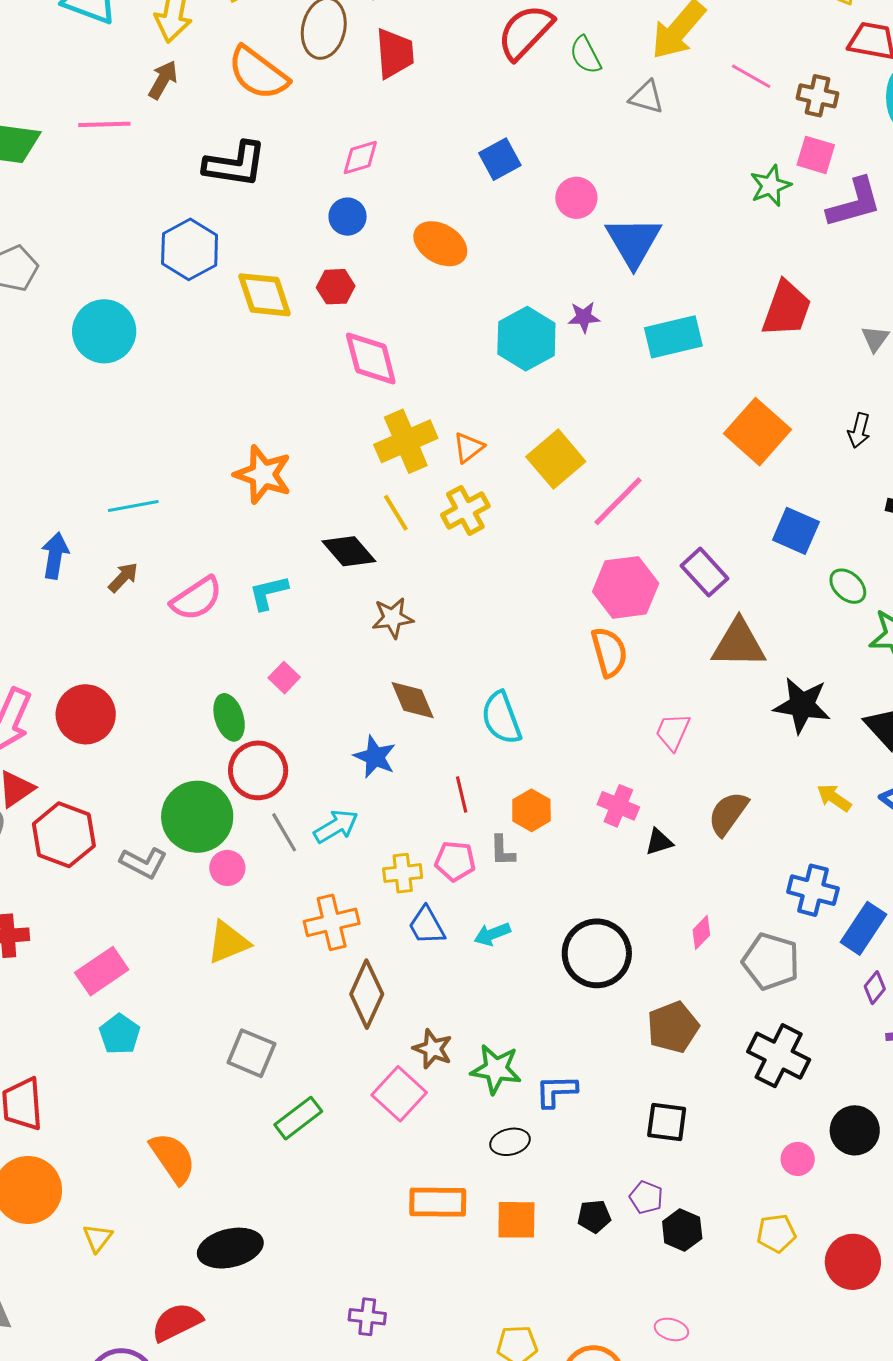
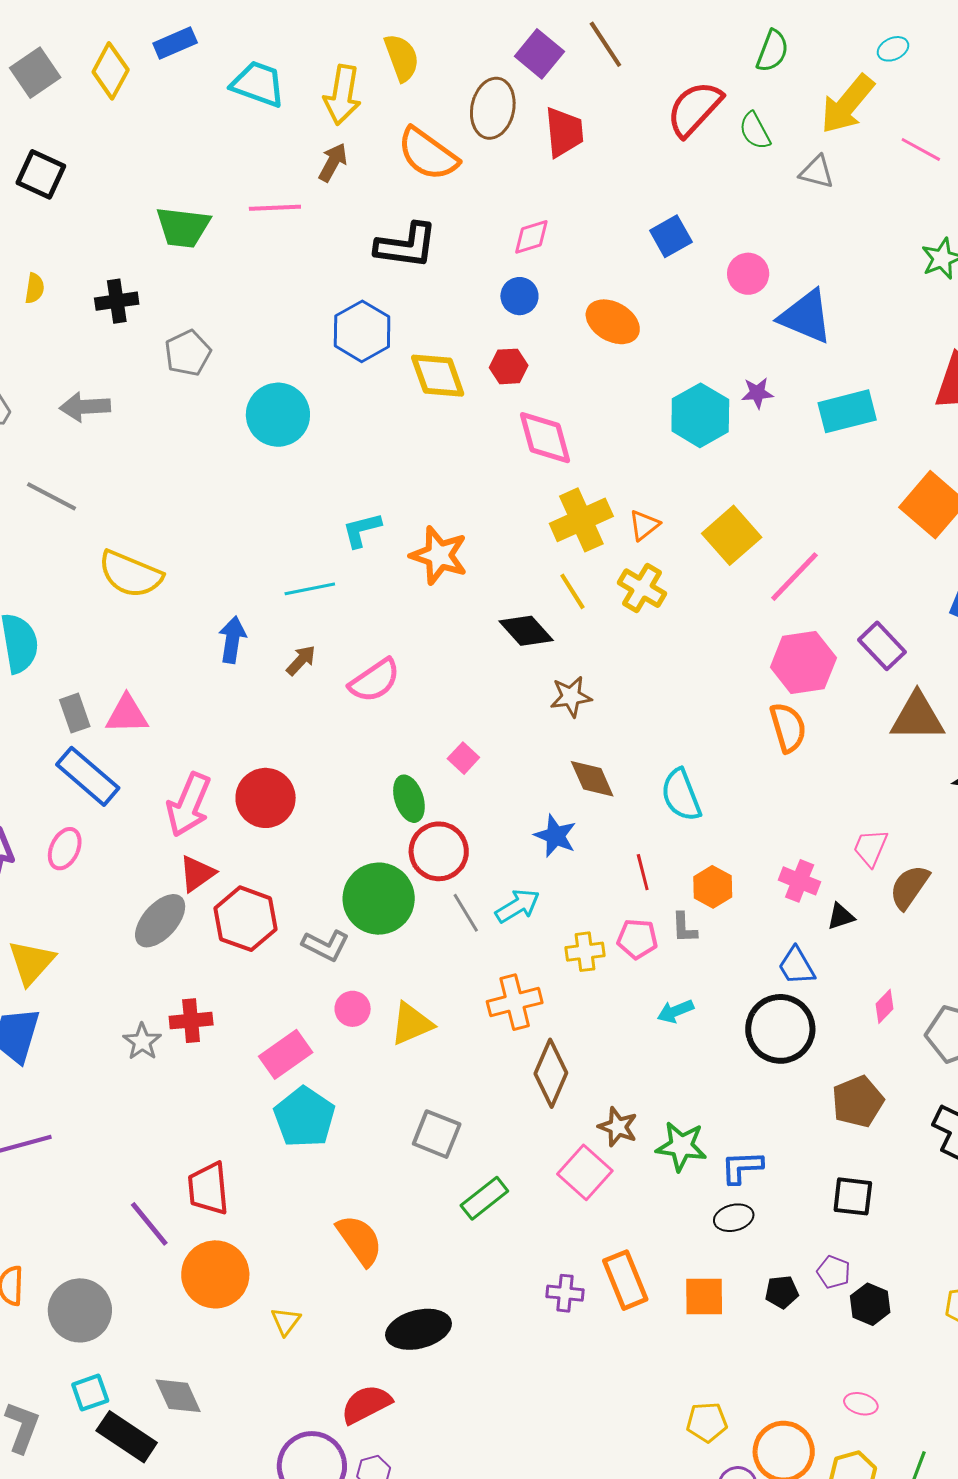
blue triangle: (633, 242) -> (806, 317), turned -36
yellow cross: (465, 510) -> (642, 588), turned -30
cyan L-shape: (268, 593) -> (362, 530), moved
pink trapezoid: (673, 732) -> (870, 848), moved
pink circle: (227, 868) -> (353, 1009), moved
blue trapezoid: (427, 926) -> (797, 966), moved
cyan pentagon: (120, 1034) -> (304, 1117), size x1.5
black ellipse: (510, 1142) -> (734, 1218), moved
orange rectangle: (438, 1202) -> (625, 1280), turned 68
purple cross: (367, 1317) -> (565, 1293), moved

